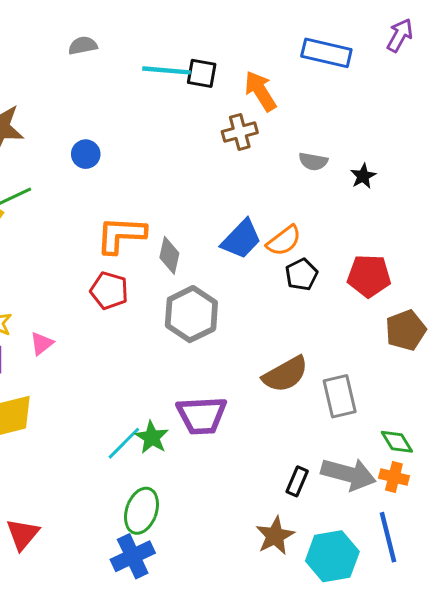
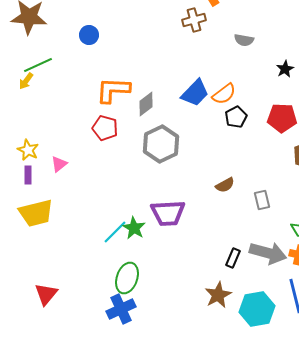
black star: (363, 176) -> (285, 69), moved
gray diamond: (169, 255) -> (146, 104), turned 40
brown semicircle: (285, 374) -> (225, 185), size x0.6
gray rectangle: (340, 396) -> (262, 200), size x0.7

